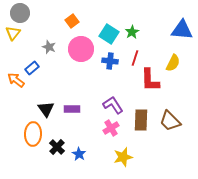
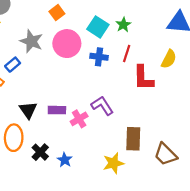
gray star: (49, 47) -> (31, 41), size x1.5
brown rectangle: (141, 120) -> (133, 139), moved
brown trapezoid: (170, 121) -> (165, 154), moved
pink cross: (111, 128) -> (79, 119), moved

